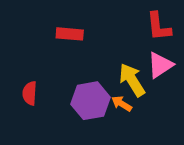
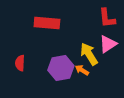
red rectangle: (70, 34) -> (47, 23), size x1.4

